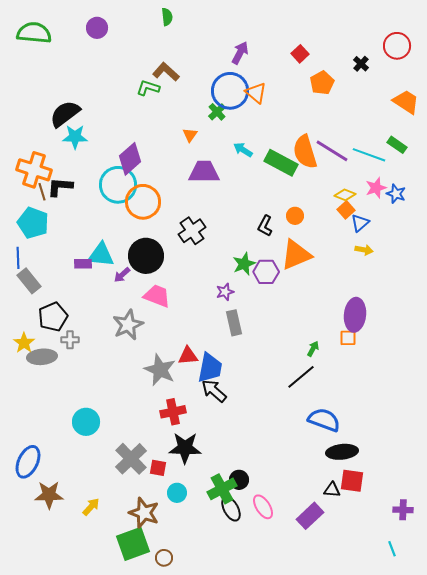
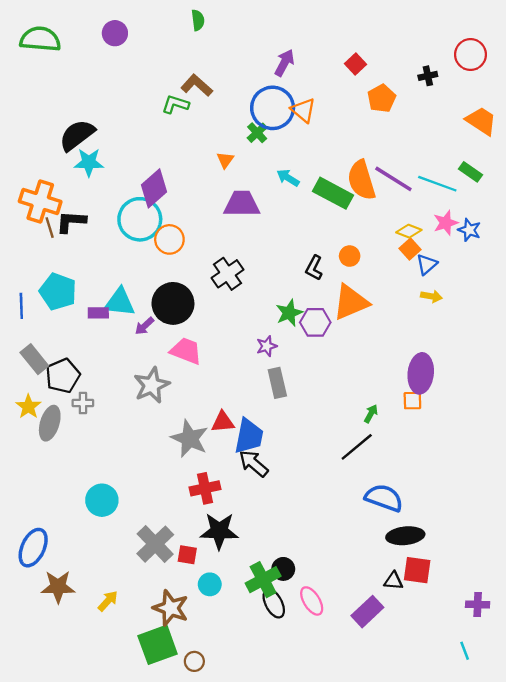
black cross: (361, 64) -> (428, 76), turned 35
orange circle: (143, 202) -> (169, 239), size x0.7
cyan pentagon: (33, 223) -> (58, 292), moved
gray rectangle: (29, 281) -> (34, 359), moved
gray ellipse: (42, 357) -> (50, 423), turned -68

